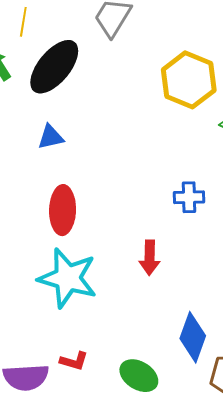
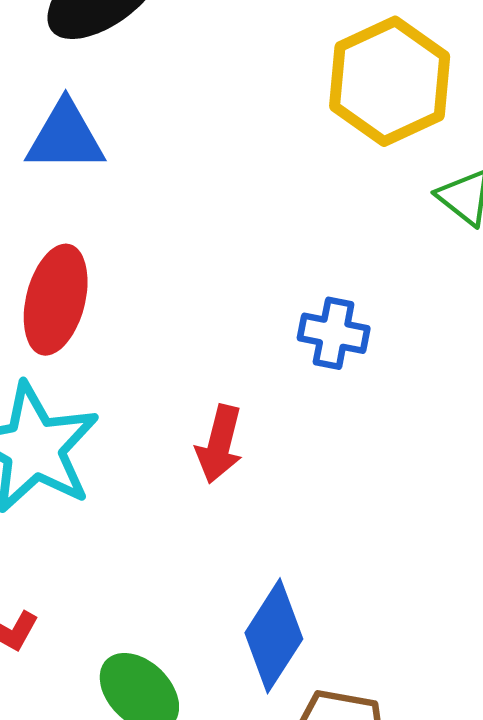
blue triangle: (51, 137) -> (65, 137), size x1.4

